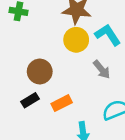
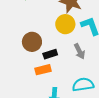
black rectangle: (30, 100) -> (50, 54), moved

